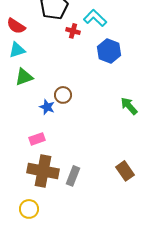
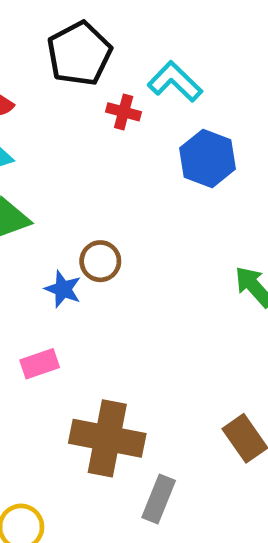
brown cross: (43, 171) -> (107, 438), moved
gray rectangle: (73, 176) -> (159, 499), moved

